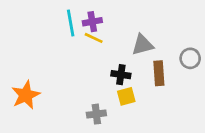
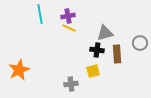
cyan line: (71, 23) -> (40, 14), moved
black cross: (121, 75) -> (97, 50), moved

